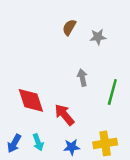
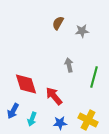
cyan arrow: (38, 142) -> (32, 119), turned 40
blue arrow: (14, 143) -> (13, 111), moved
yellow cross: (105, 143) -> (88, 120), turned 36

